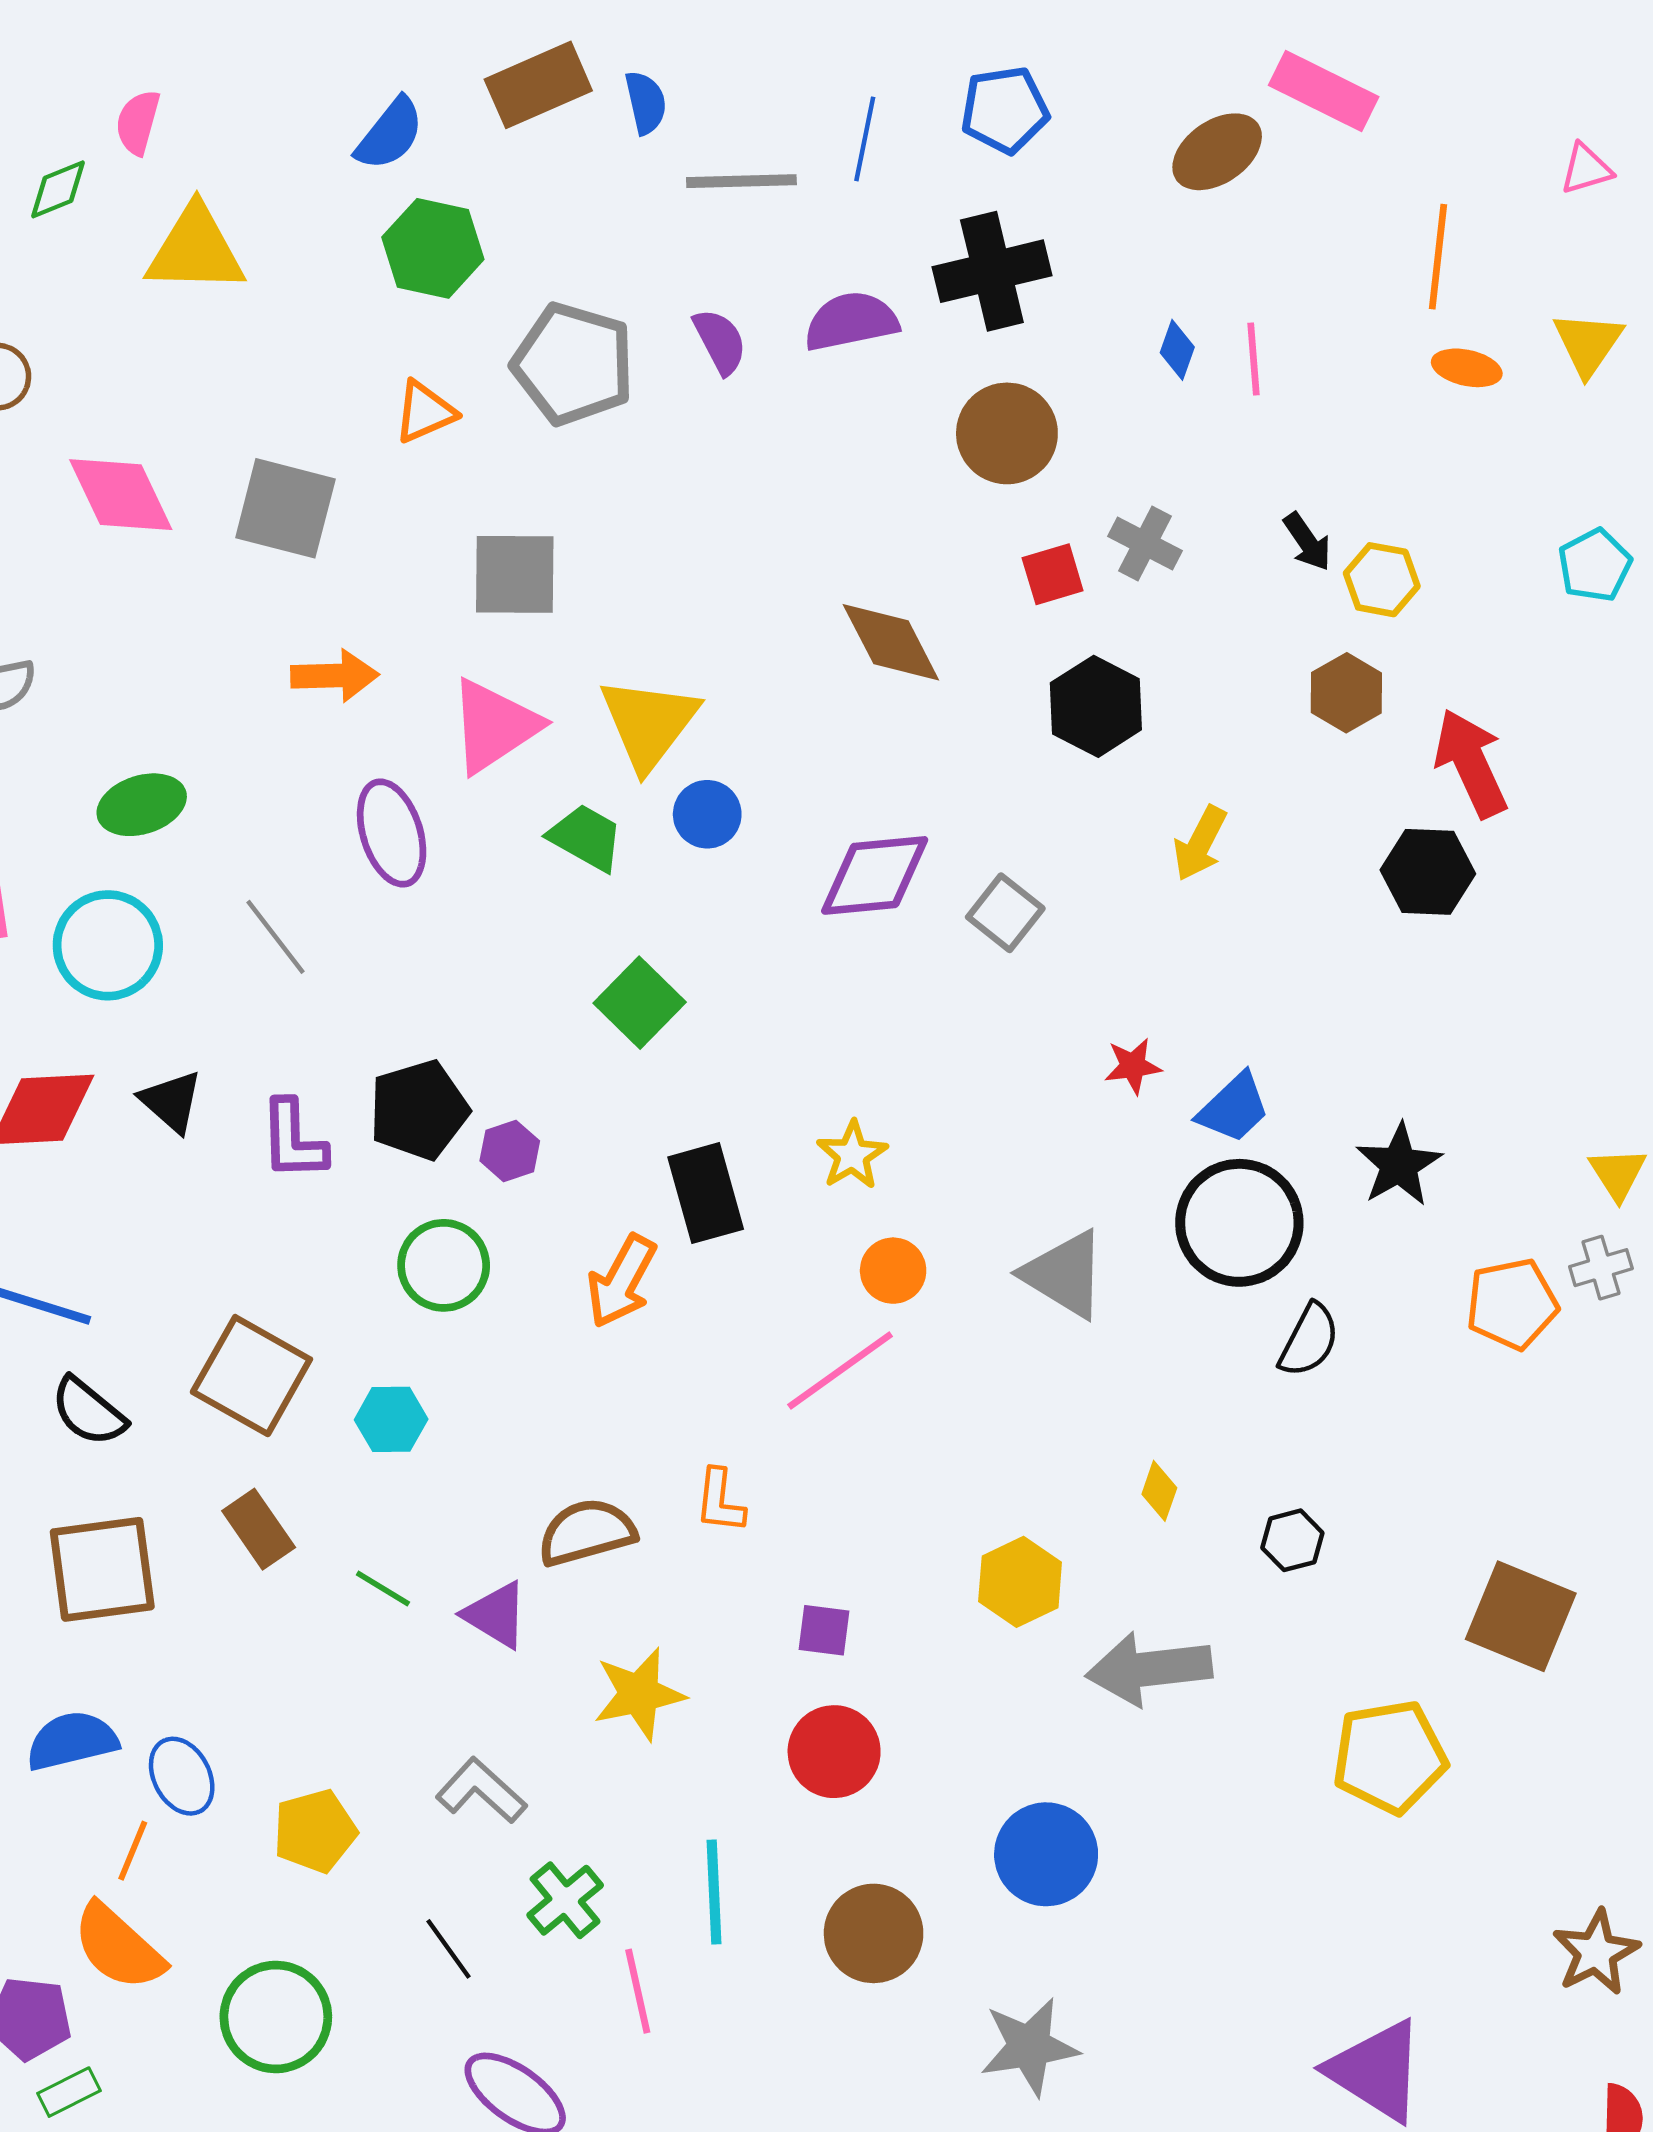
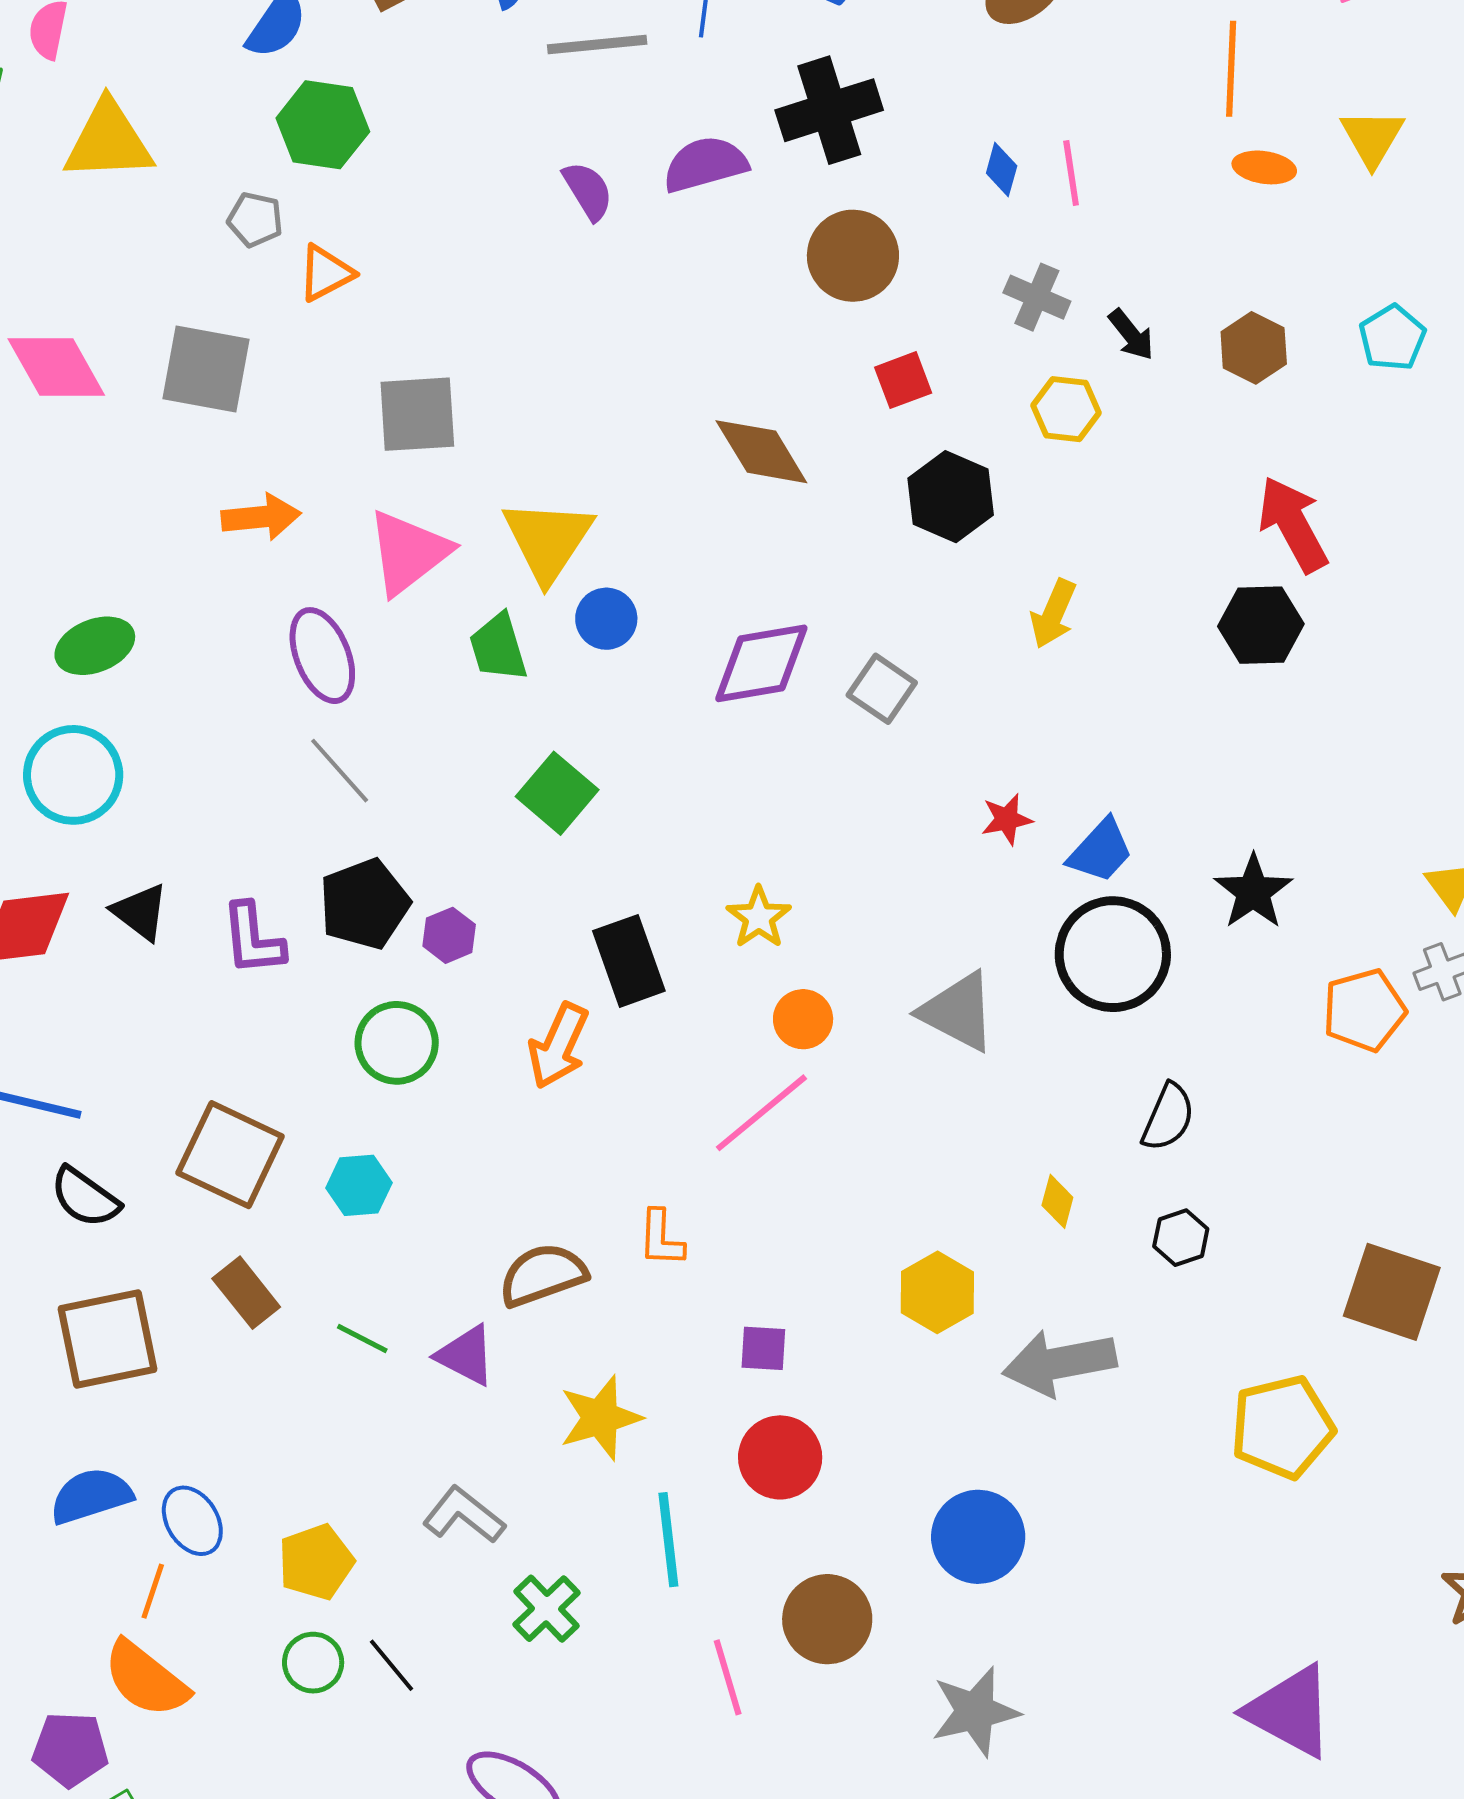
gray pentagon: (573, 364) -> (255, 220), moved, size x0.5
gray cross: (1145, 544) -> (1037, 297), moved
yellow hexagon: (1382, 580) -> (1066, 409), moved
brown hexagon: (1346, 693) -> (1254, 348), moved
green trapezoid: (586, 838) -> (498, 647), turned -132
gray line: (276, 937) -> (340, 771), moved
black semicircle: (1309, 1340) -> (1168, 1117), moved
cyan line: (714, 1892) -> (668, 1540), moved
black line: (449, 1949) -> (392, 1665), moved
pink line: (638, 1991) -> (728, 1677), moved
green circle: (276, 2017) -> (313, 1663), moved, size x0.6

